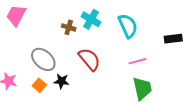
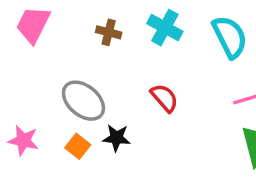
brown cross: (69, 27) -> (109, 32), moved
red semicircle: (89, 59) -> (164, 98), size x0.7

